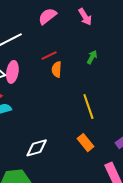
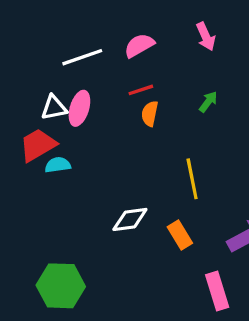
pink semicircle: (47, 16) -> (139, 45), moved
white diamond: (37, 148) -> (130, 219), moved

